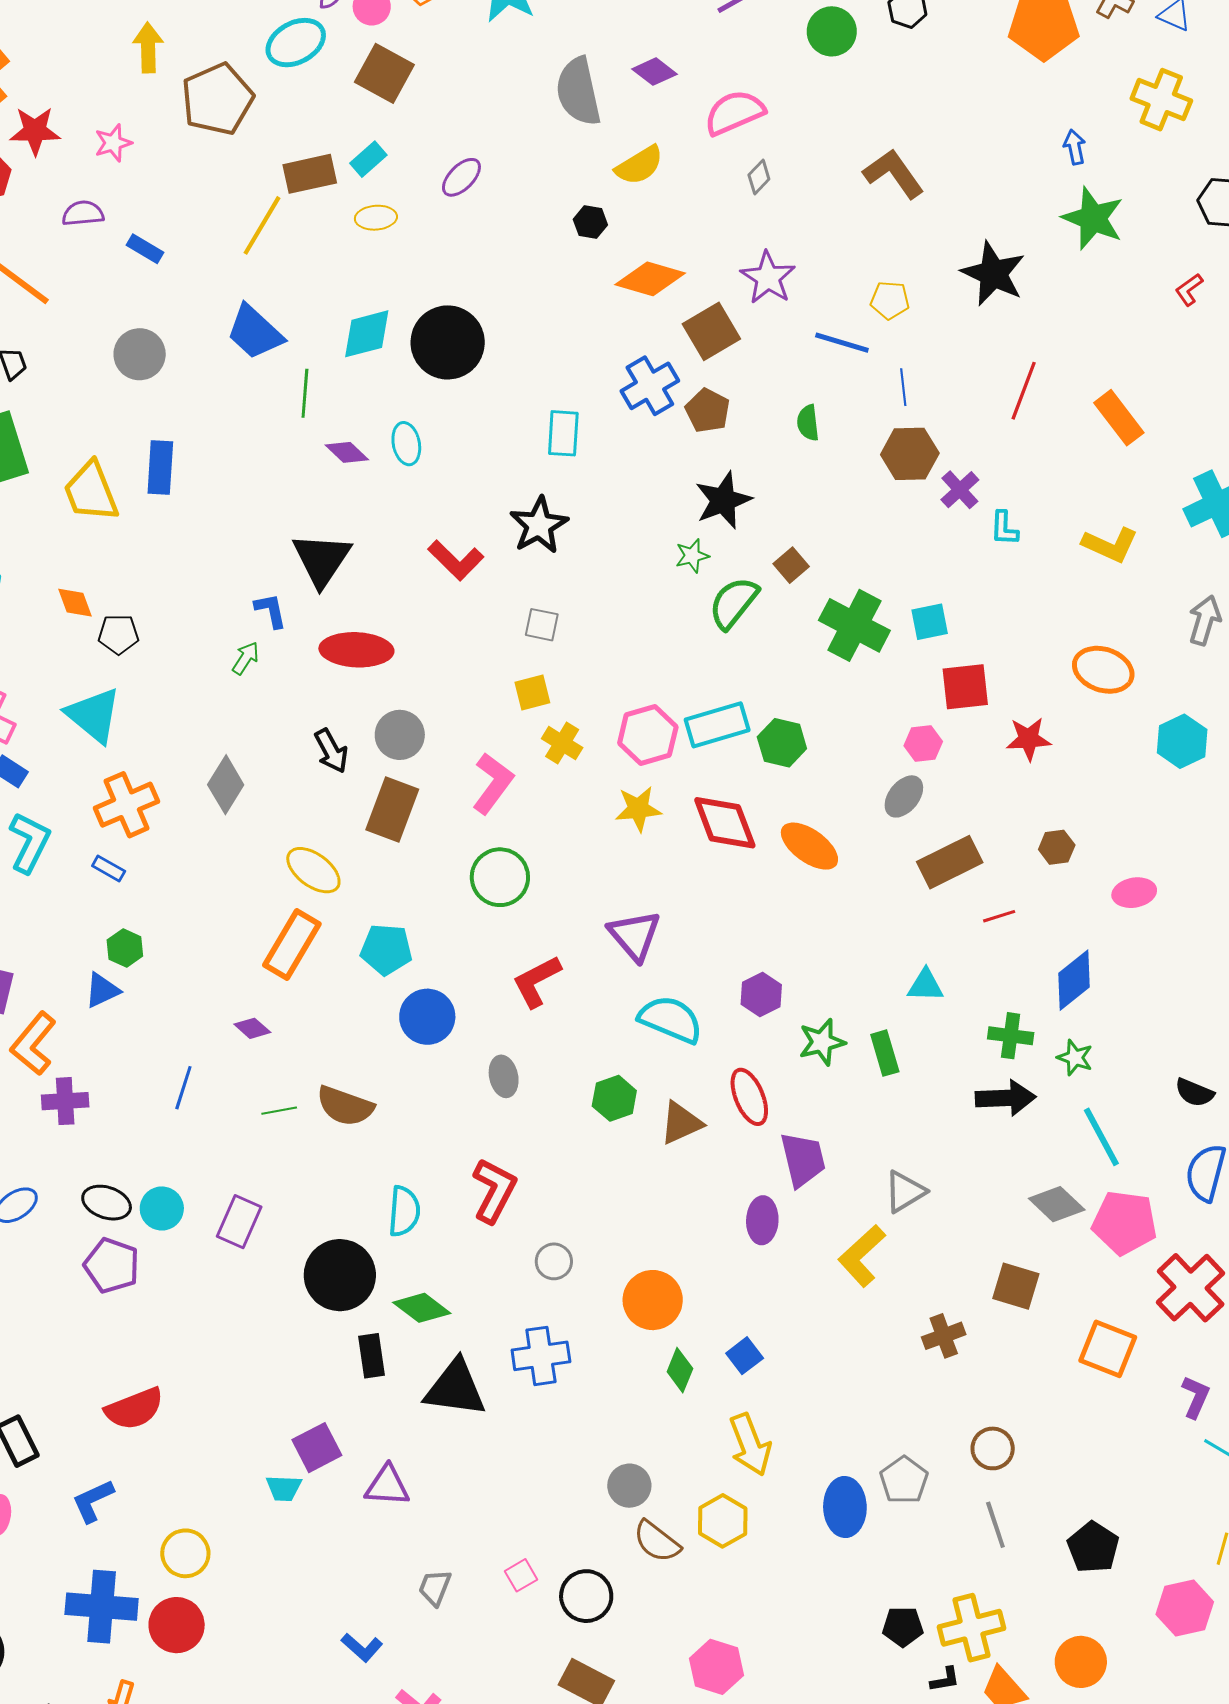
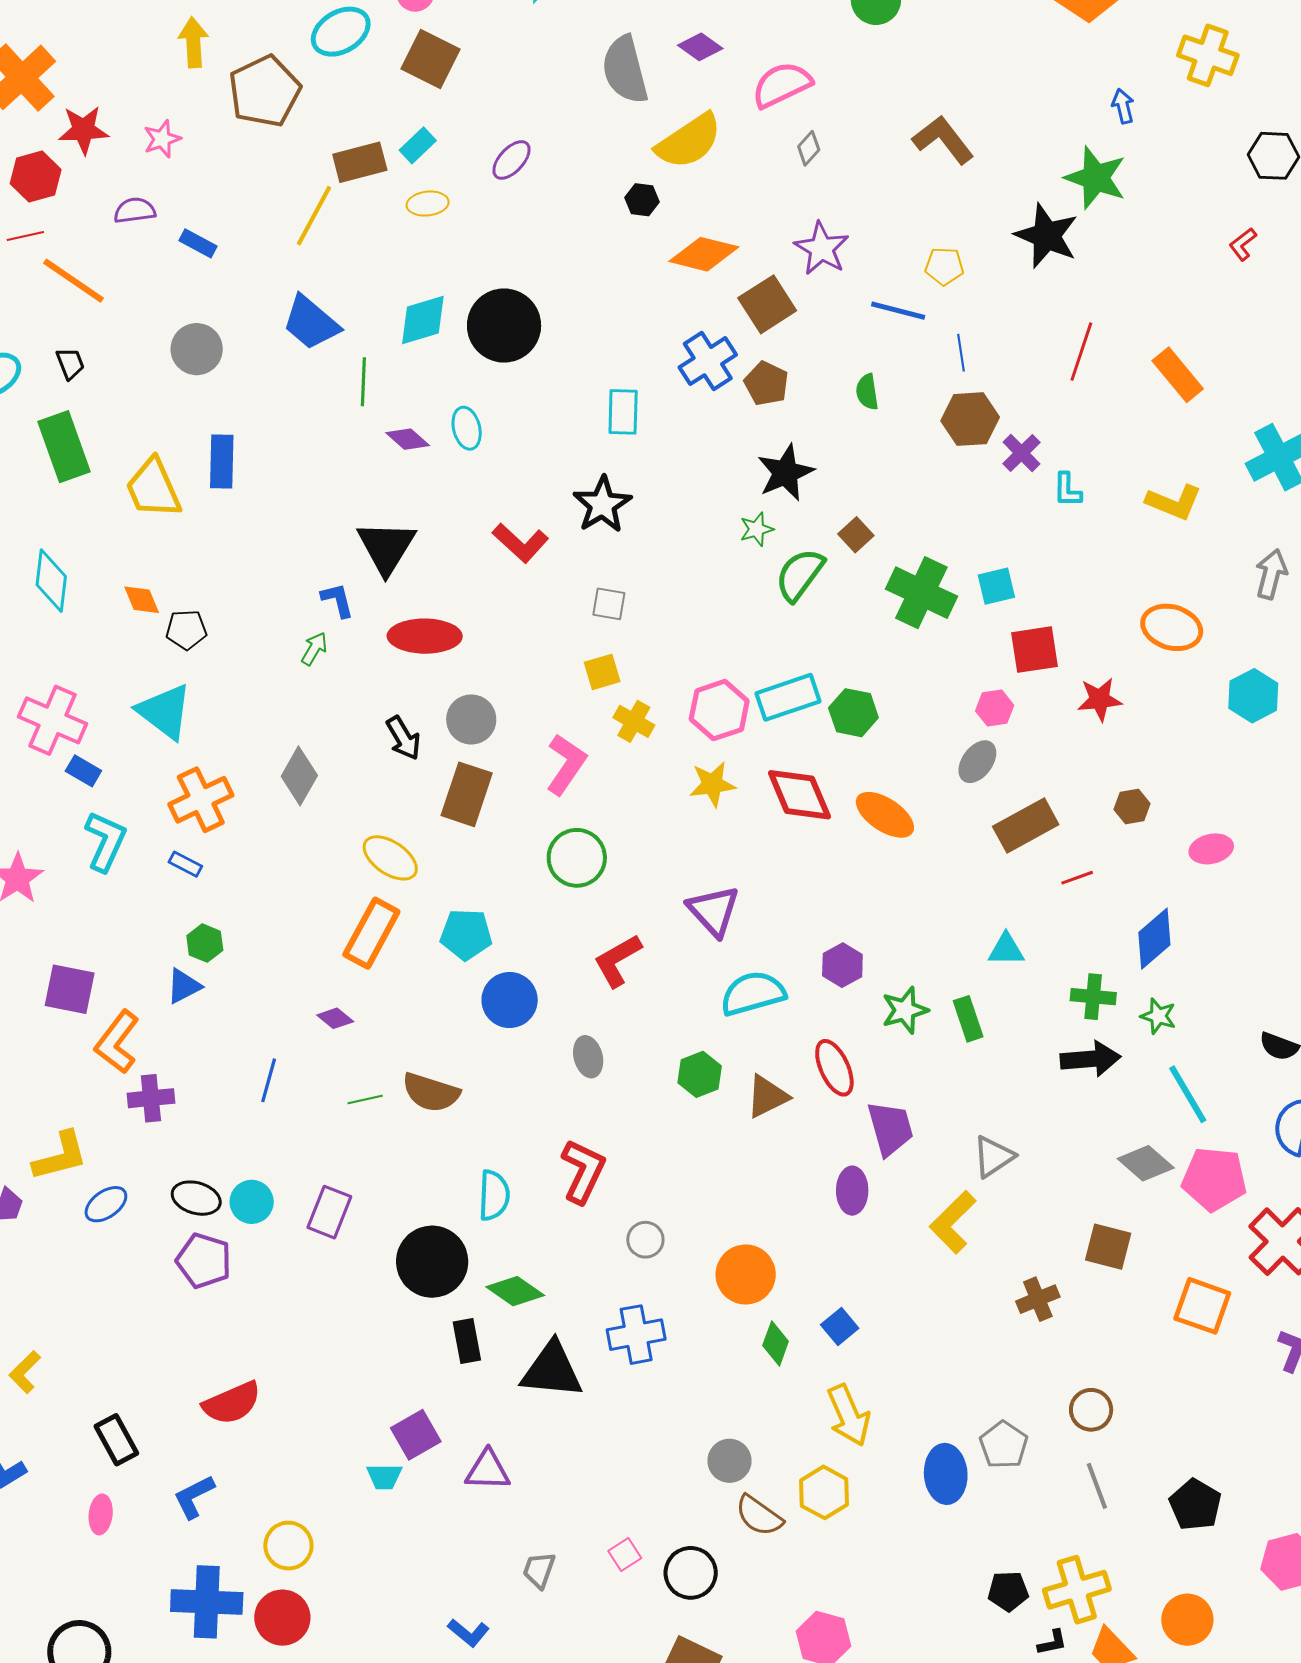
yellow semicircle: (639, 165) -> (689, 141), size x1.4
green star: (1093, 218) -> (1096, 178), moved
cyan semicircle: (671, 1019) -> (753, 993), turned -36

